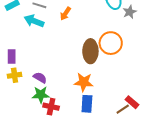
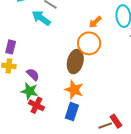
orange arrow: (65, 14) -> (95, 22), moved
orange circle: (111, 43) -> (89, 43), moved
brown ellipse: (90, 51) -> (75, 62), moved

